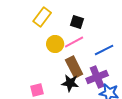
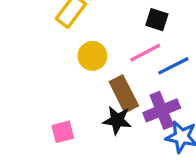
black square: (77, 22) -> (157, 20), moved
pink line: (74, 42) -> (145, 53), moved

